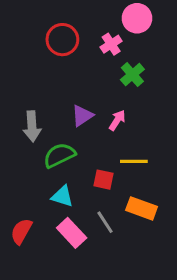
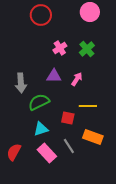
red circle: (62, 40) -> (41, 15), moved
pink cross: (111, 44) -> (60, 48), moved
purple triangle: (82, 116) -> (54, 76), turned 35
cyan triangle: (62, 196) -> (41, 129), turned -35

